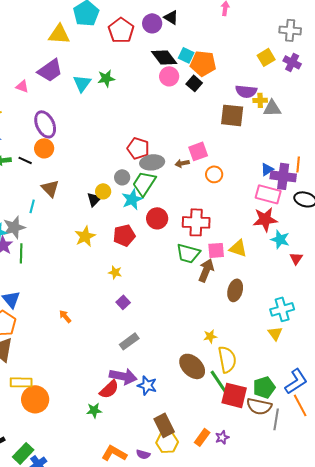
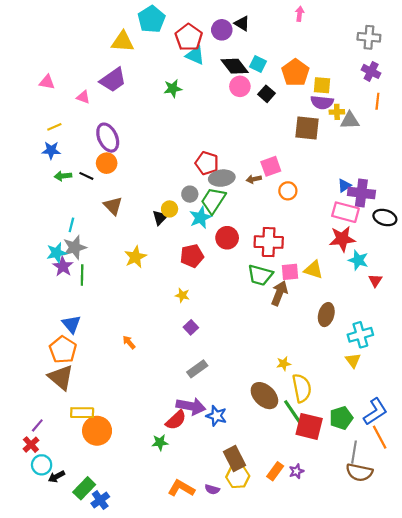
yellow square: (266, 57) -> (322, 85), moved, turned 36
orange pentagon: (203, 63) -> (295, 73), moved, turned 30
cyan triangle: (82, 83) -> (195, 55), moved, turned -42
orange line: (298, 164) -> (377, 101), moved
cyan line: (32, 206) -> (71, 225), moved
yellow star: (85, 236) -> (135, 257), moved
brown ellipse: (235, 290) -> (326, 315), moved
brown semicircle: (259, 406) -> (359, 472), moved

